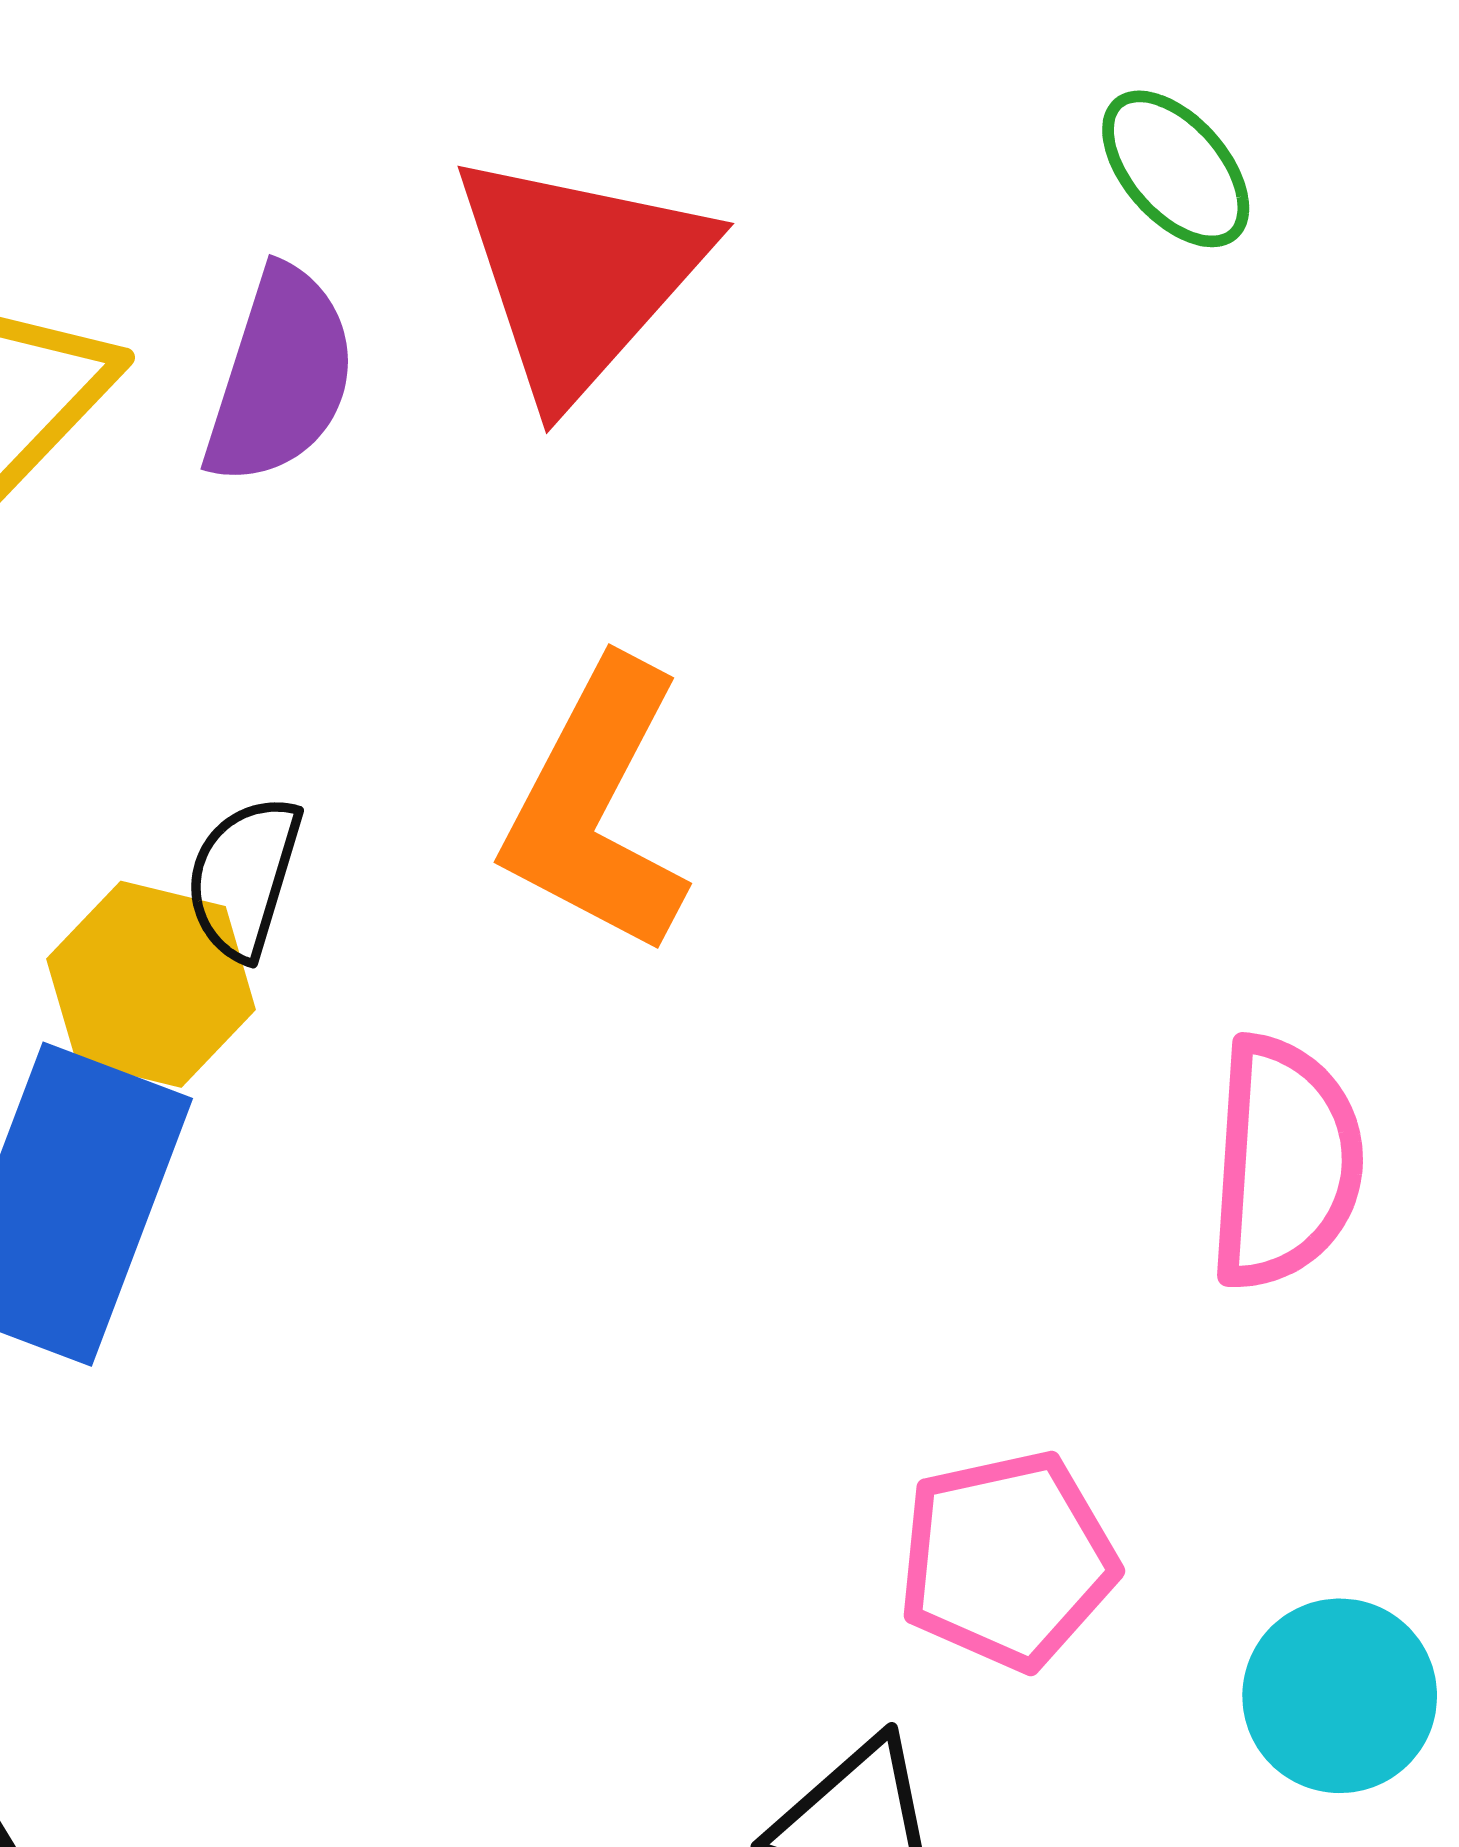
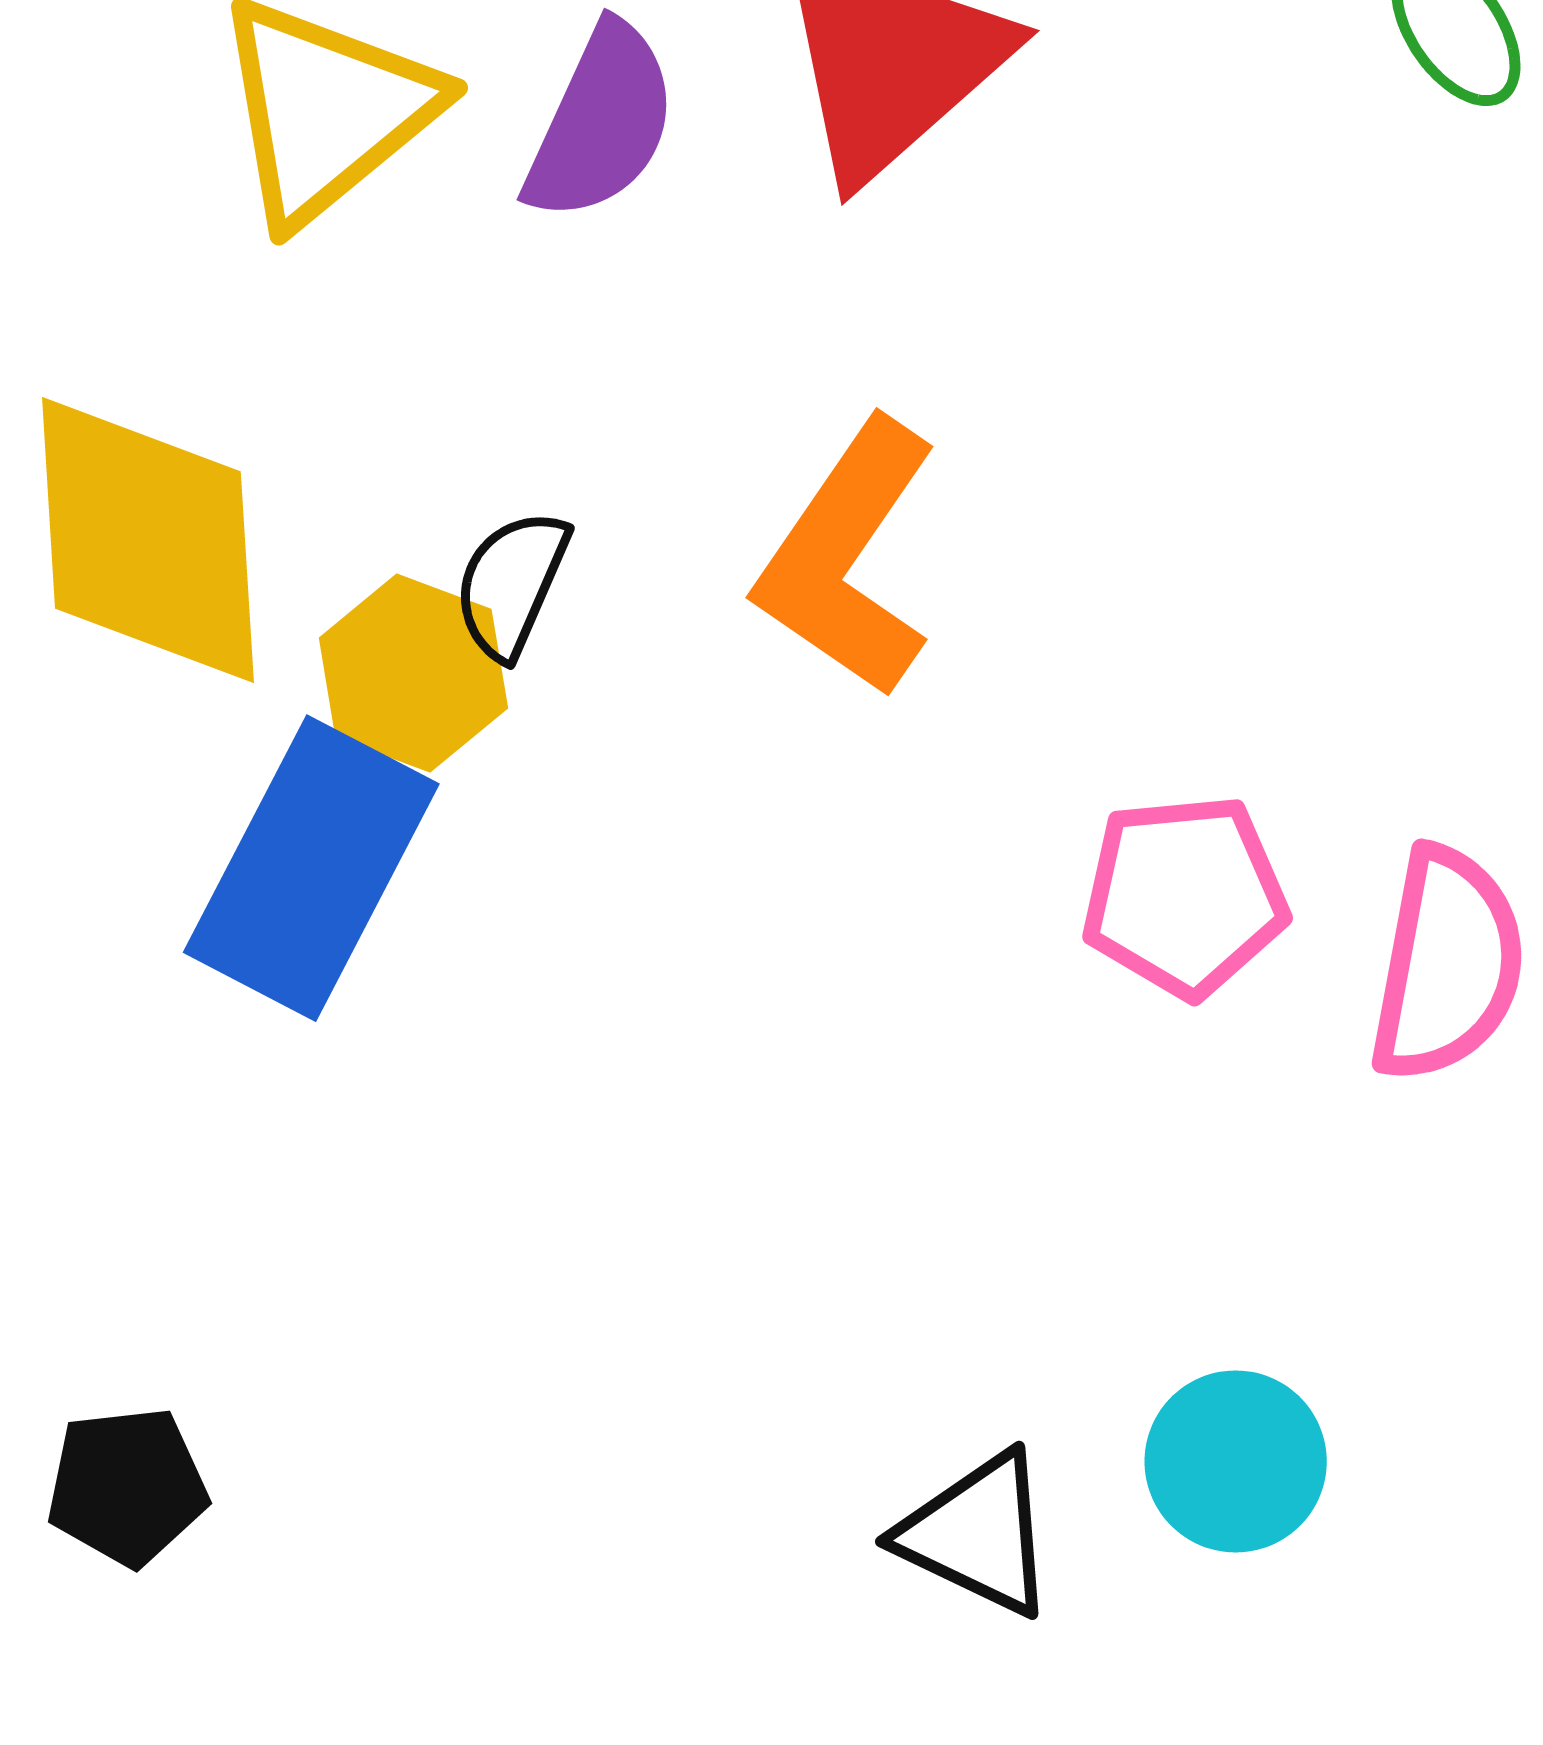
pink pentagon: (1007, 1560) -> (1185, 896), moved
cyan circle: (1340, 1696) -> (1236, 1461), moved

